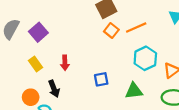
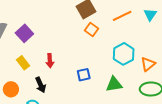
orange line: (136, 27) -> (122, 16), moved
orange circle: (31, 97) -> (11, 89), moved

